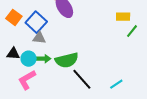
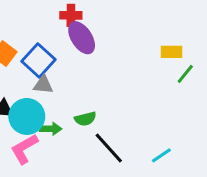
cyan circle: (29, 59) -> (27, 116), size x1.5
green arrow: (44, 59) -> (51, 129), moved
green semicircle: (67, 60) -> (85, 119), size x0.6

